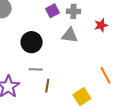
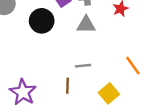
black circle: (32, 42) -> (42, 21), moved
gray line: (36, 69) -> (83, 66), moved

